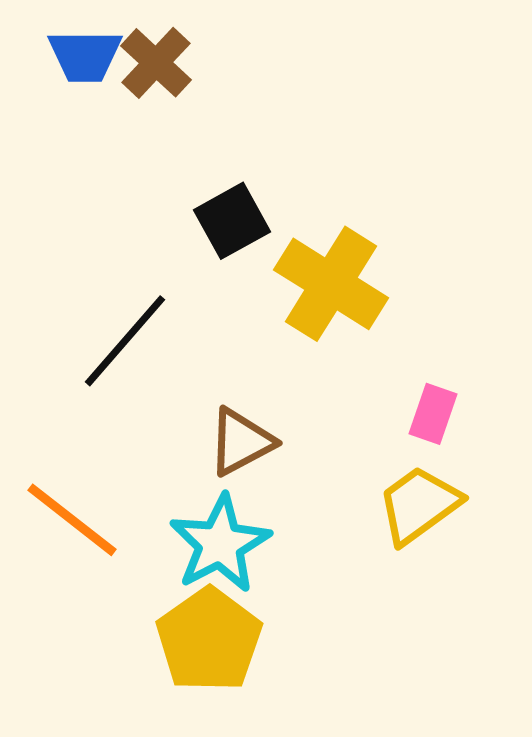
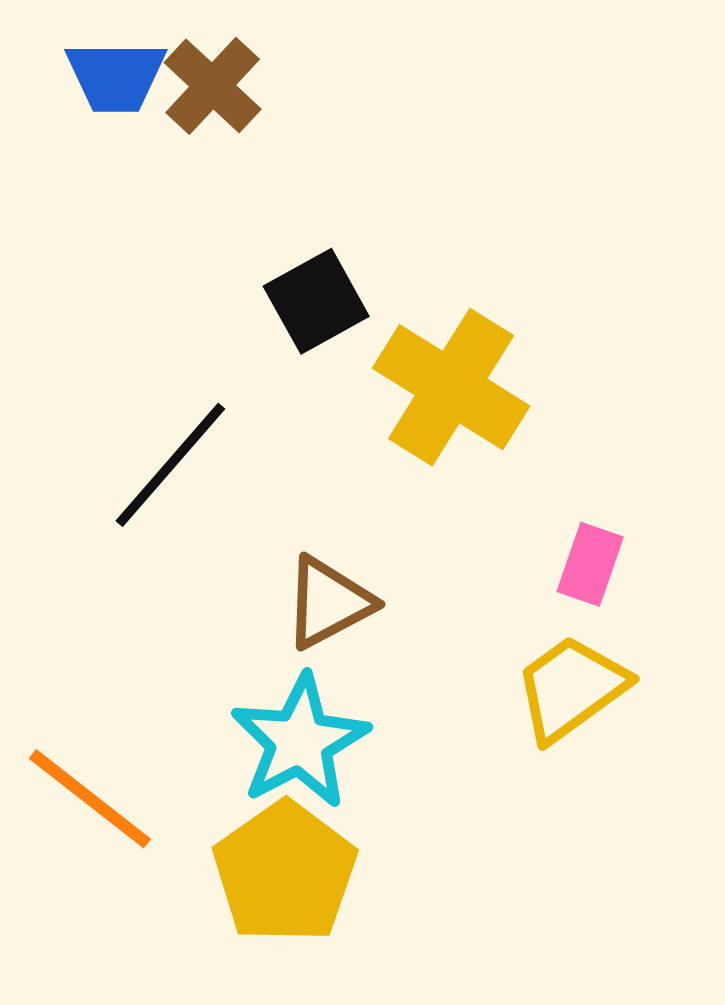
orange line: (72, 520) -> (90, 799), moved

